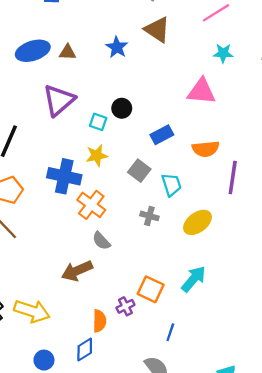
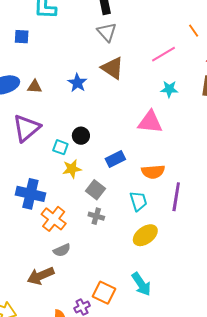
yellow star: (97, 155) -> (72, 169), moved
cyan trapezoid: (171, 185) -> (138, 201), moved
gray cross: (149, 216) -> (96, 216), moved
gray semicircle: (101, 241) -> (62, 250), turned -72
cyan arrow: (194, 279) -> (141, 284), turned 105

